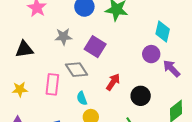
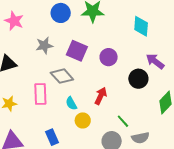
purple circle: (151, 54) -> (109, 57), moved
red arrow: (113, 82) -> (101, 96), moved
black circle: (141, 96) -> (138, 79), moved

